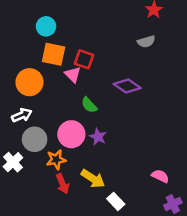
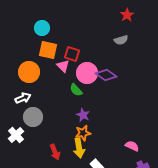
pink circle: (71, 134) -> (87, 73), moved
orange star: (56, 160) -> (83, 133), moved
yellow arrow: (93, 179) -> (79, 148), turned 48

